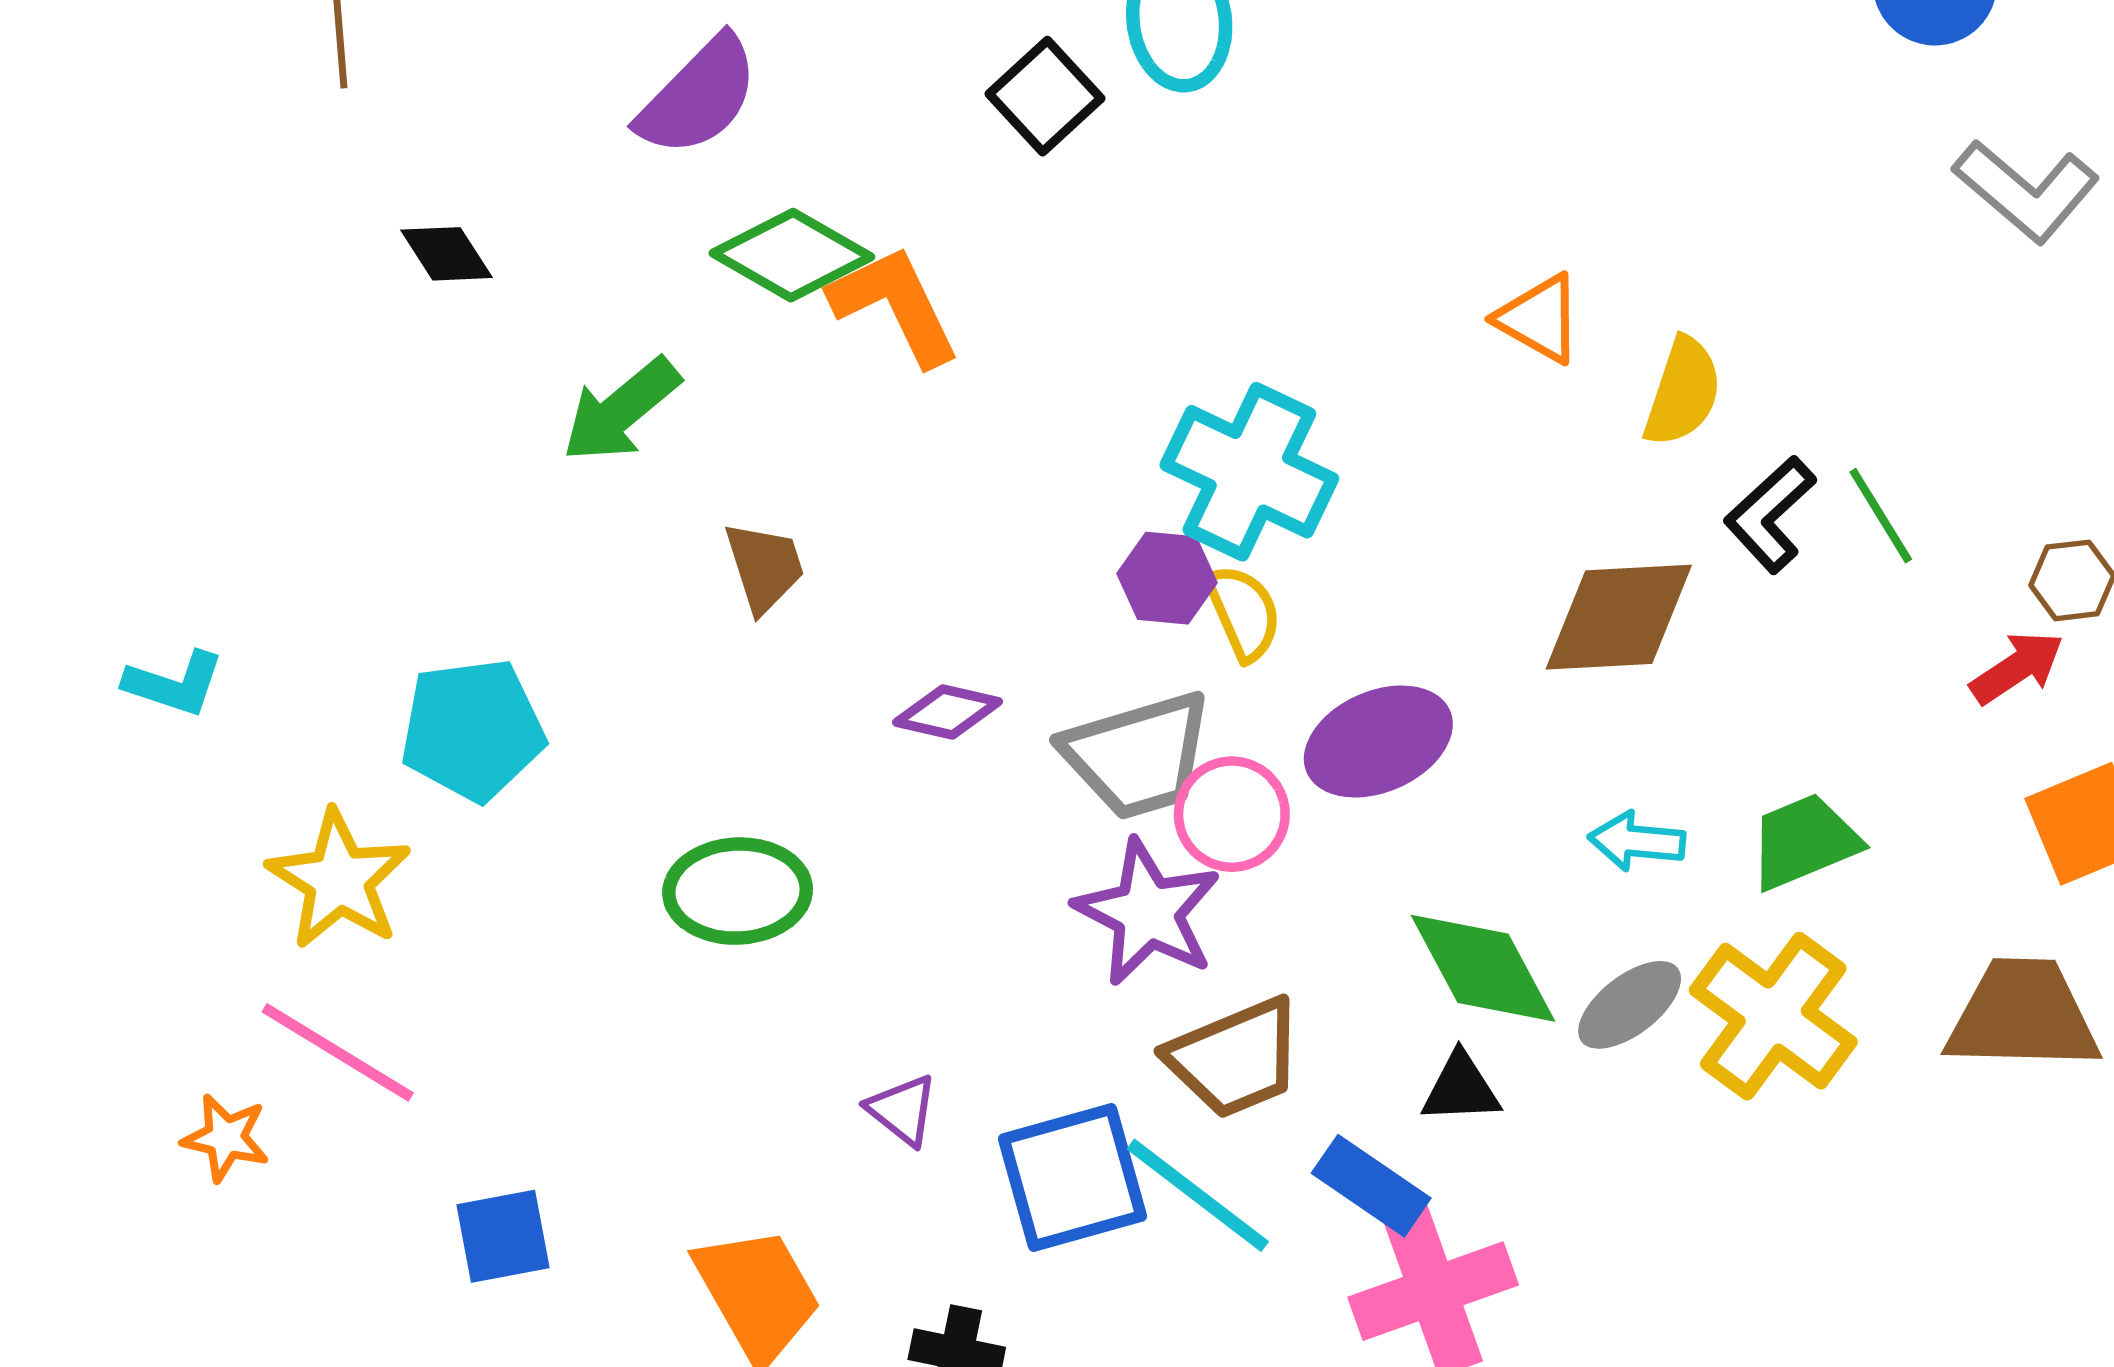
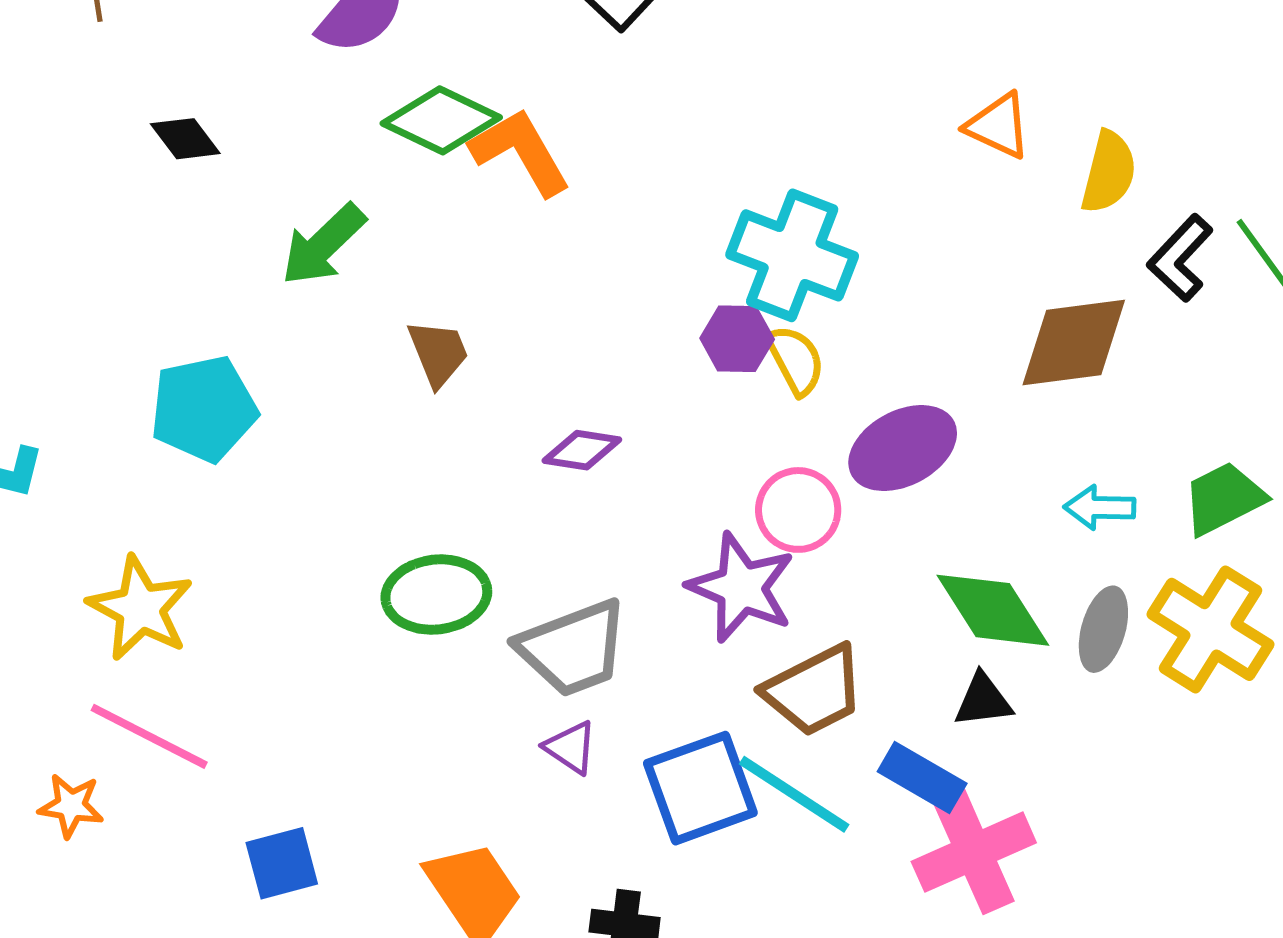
cyan pentagon: (472, 730) -> (204, 409), moved
gray trapezoid: (1138, 755) -> (573, 648), moved
gray ellipse: (1630, 1005) -> (1103, 629), turned -32

